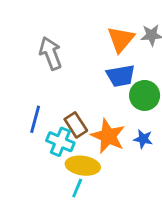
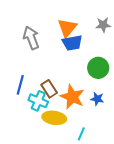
orange triangle: (121, 39) -> (67, 28), moved
blue trapezoid: (121, 76) -> (72, 43), moved
cyan line: (77, 188) -> (81, 134), moved

